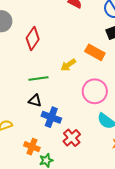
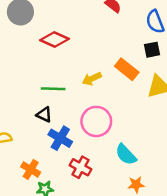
red diamond: (33, 39) -> (55, 40), turned 70
pink circle: (95, 91) -> (96, 121), moved
red cross: (72, 138) -> (81, 167), turned -30

